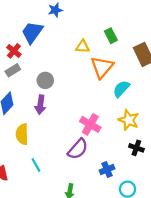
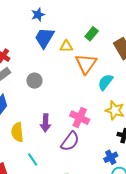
blue trapezoid: (32, 32) -> (44, 38), moved
green rectangle: (111, 36) -> (92, 34), turned 72
purple arrow: (40, 105) -> (46, 123), moved
blue cross: (107, 170) -> (111, 157), moved

